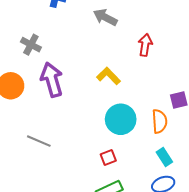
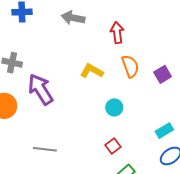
cyan circle: (121, 119) -> (114, 107), size x0.6
orange semicircle: (160, 121) -> (130, 66), moved
cyan rectangle: (164, 157) -> (164, 131), turned -72

